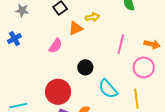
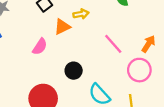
pink line: (121, 44) -> (113, 44), turned -54
orange arrow: (152, 44) -> (148, 44), turned -70

